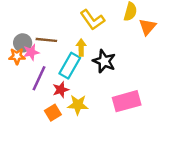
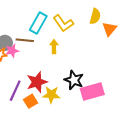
black star: (104, 61) -> (74, 80), moved
cyan rectangle: (70, 66) -> (38, 23), moved
purple line: (39, 78) -> (15, 91), moved
red star: (61, 90) -> (37, 82), size x1.5

